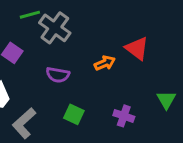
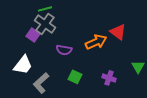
gray cross: (55, 28) -> (45, 24), moved
orange arrow: (105, 63) -> (96, 42), size x1.5

